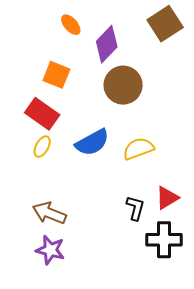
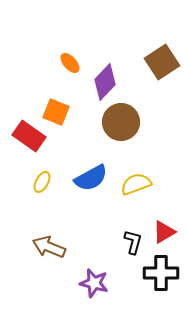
red rectangle: (42, 114) -> (29, 136), moved
purple star: (50, 250) -> (94, 283), moved

